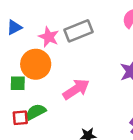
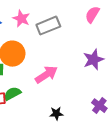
pink star: (49, 37) -> (21, 19), moved

